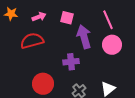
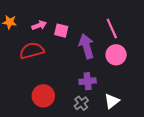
pink square: (67, 18) -> (61, 31), moved
purple cross: (71, 62) -> (88, 81), moved

